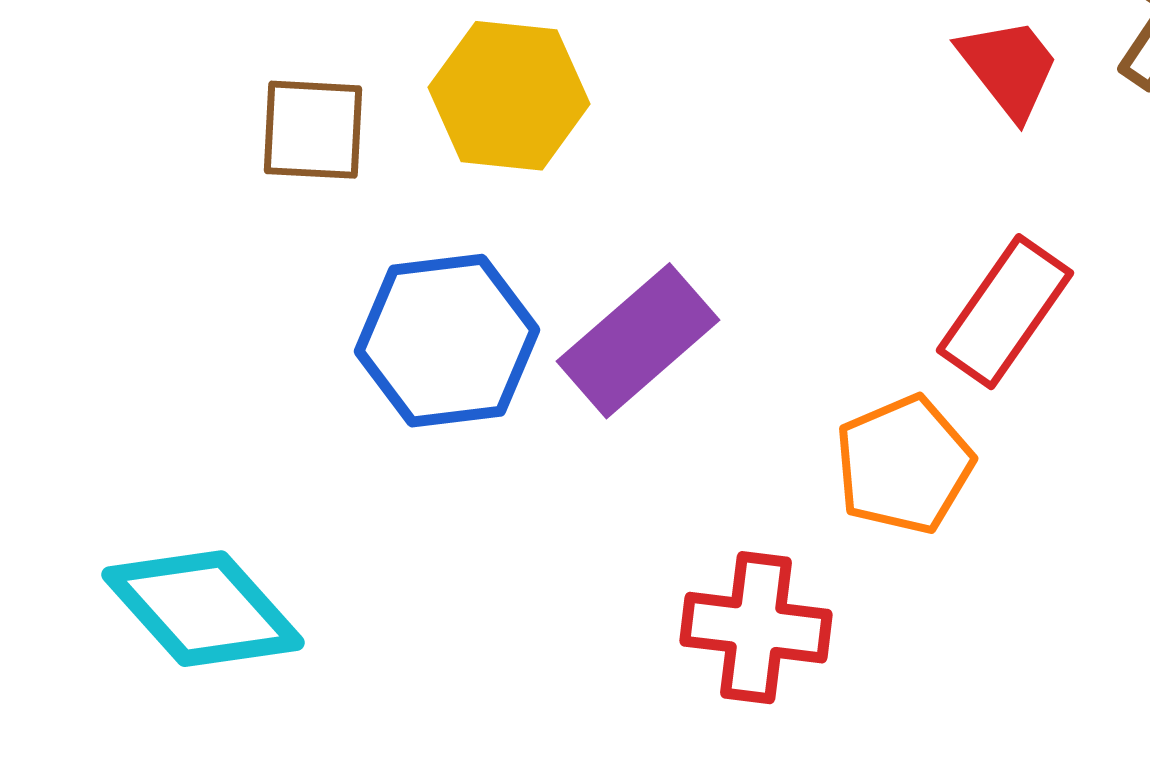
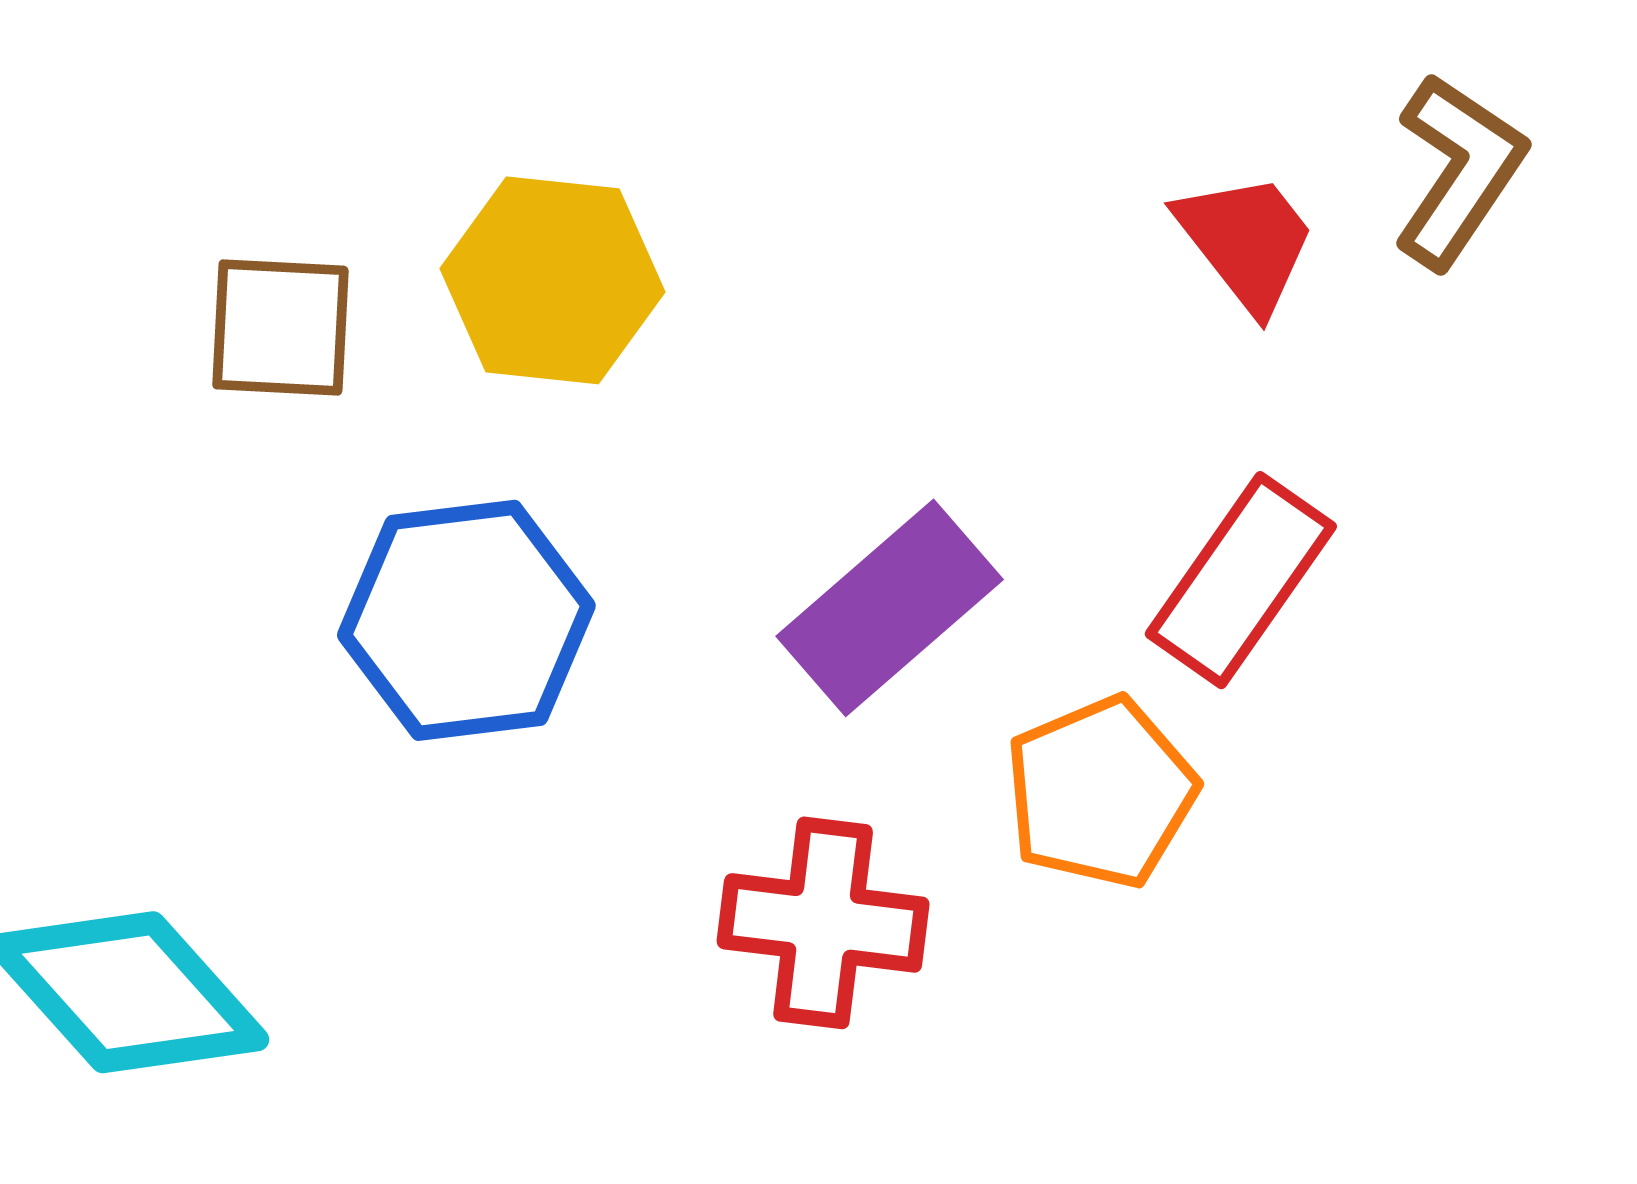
purple rectangle: (638, 341) -> (890, 608), moved
red cross: (756, 628) -> (823, 923), moved

